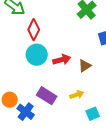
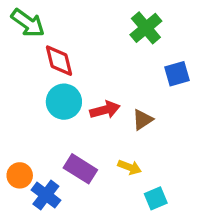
red diamond: (34, 30) -> (59, 61), turned -40
yellow arrow: (77, 95) -> (130, 167), turned 40

